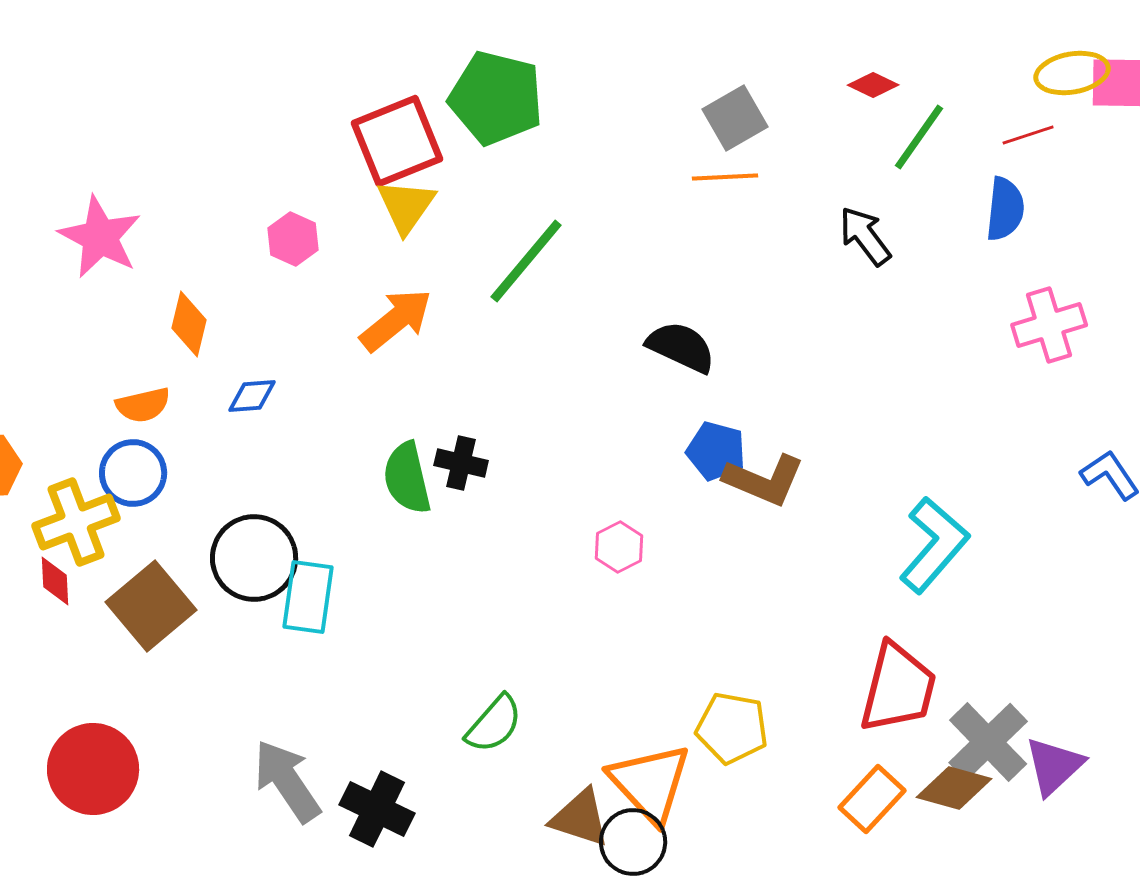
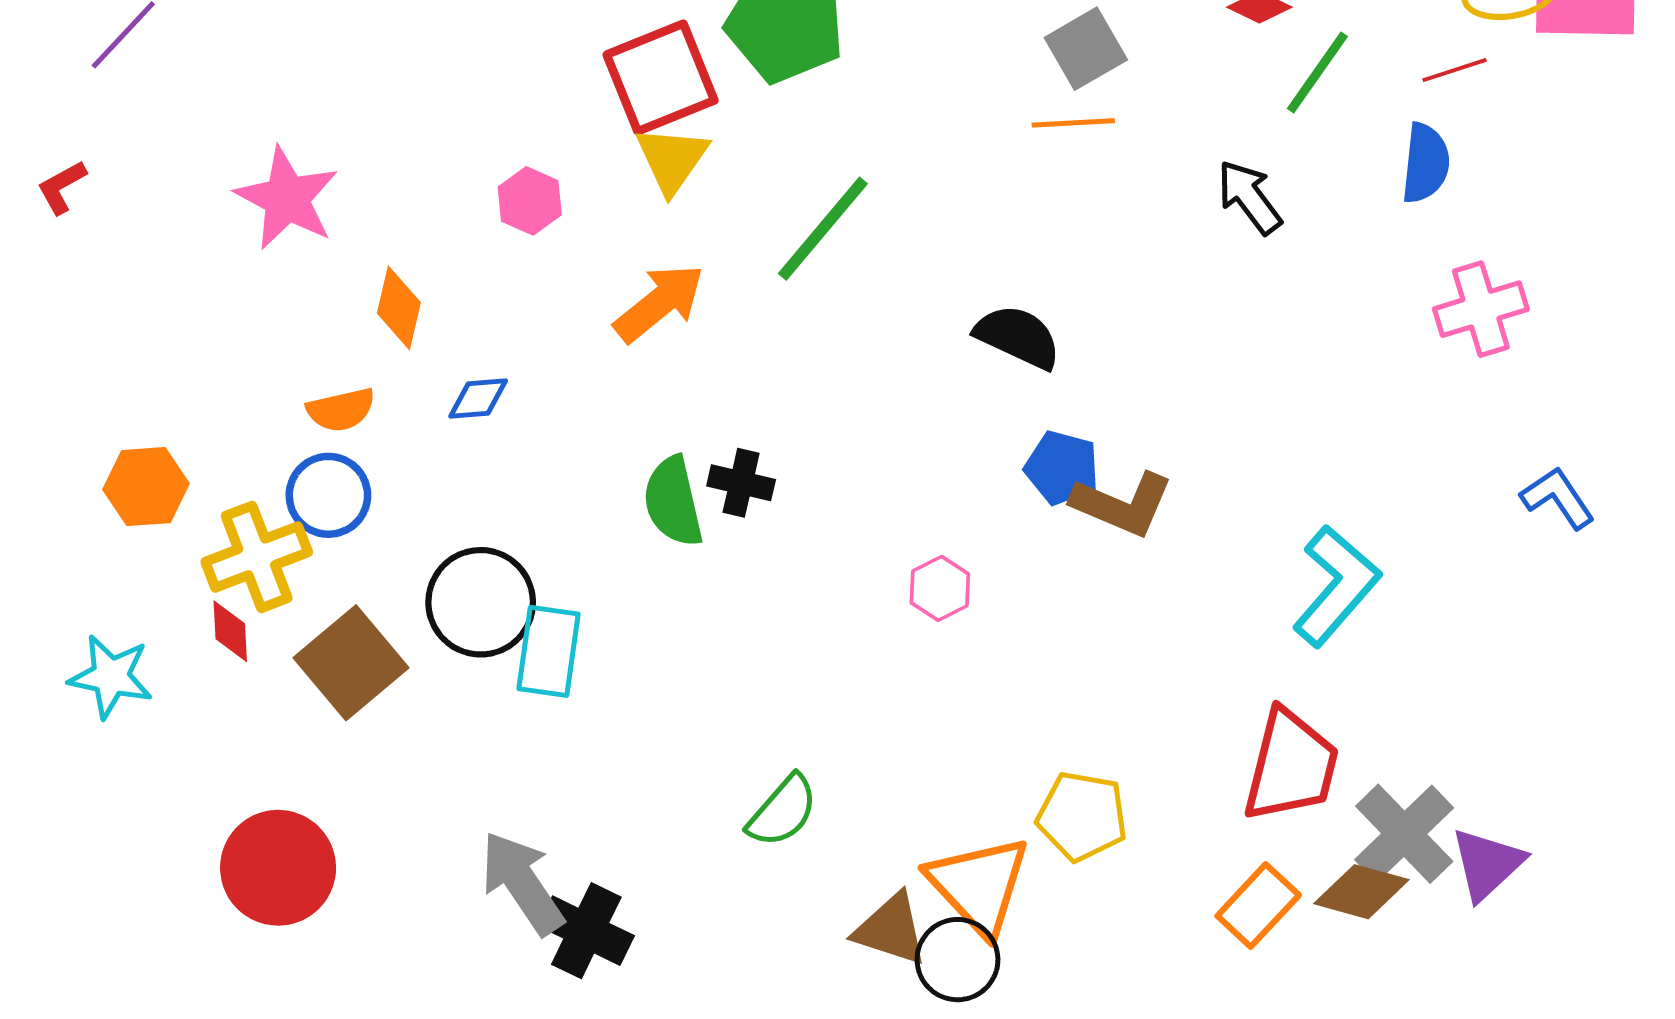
black cross: (377, 809) -> (586, 931), moved

